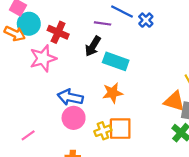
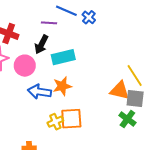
cyan rectangle: (116, 61) -> (63, 57), turned -30
blue arrow: (70, 97) -> (39, 92), moved
pink circle: (74, 118) -> (25, 66), moved

